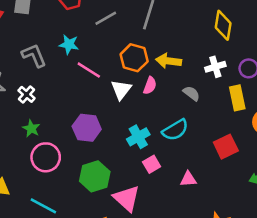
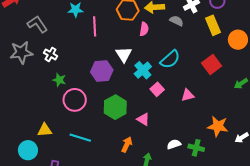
gray L-shape: (34, 55) -> (37, 24), moved
pink line: (89, 70) -> (95, 26), turned 66
white triangle: (121, 90) -> (124, 54), moved
gray semicircle: (191, 93) -> (177, 21), moved
pink triangle: (127, 198) -> (143, 119), size x0.6

